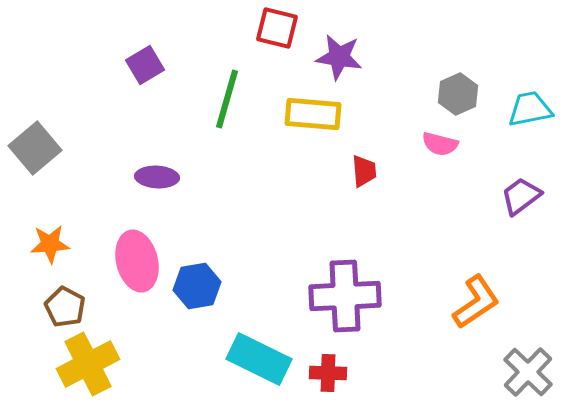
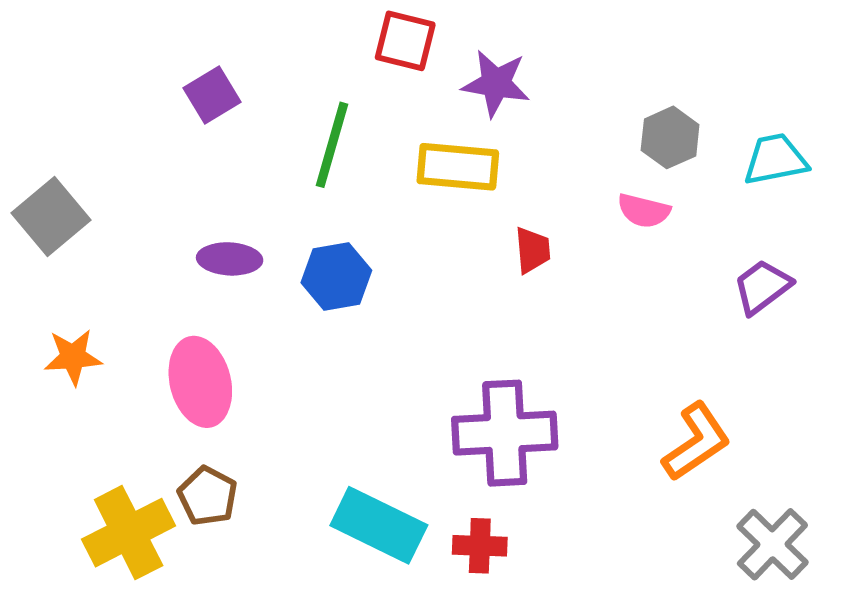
blue hexagon: (197, 286) -> (336, 277), moved
brown pentagon: (65, 307) -> (208, 496), moved

